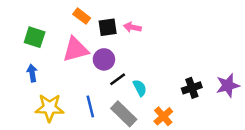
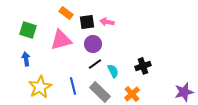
purple circle: (104, 59) -> (93, 44), moved
purple star: (228, 85) -> (184, 92), moved
black cross: (192, 88) -> (143, 66), moved
yellow star: (49, 108) -> (40, 87), turned -30

